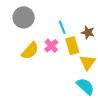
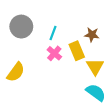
cyan line: (62, 27) -> (53, 33), moved, turned 48
yellow semicircle: (30, 51) -> (16, 72), moved

